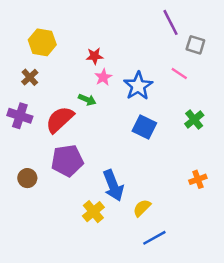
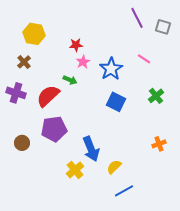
gray square: (195, 45) -> (163, 27), moved

